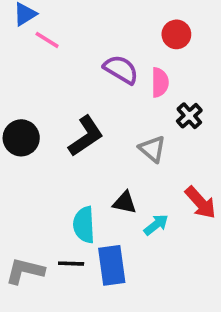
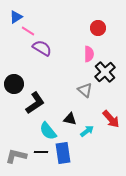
purple semicircle: (121, 70) -> (42, 48), moved
black cross: (189, 116) -> (105, 72), size x1.5
black L-shape: (86, 136) -> (35, 103), moved
cyan semicircle: (84, 225) -> (48, 131), turned -36

